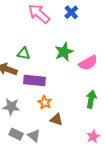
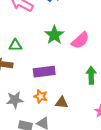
purple rectangle: (35, 80) -> (44, 72), moved
orange star: (45, 102) -> (41, 96), moved

